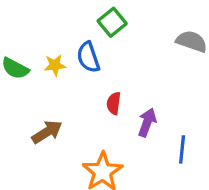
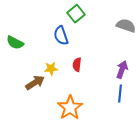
yellow star: (55, 65) -> (51, 69), moved
purple arrow: (147, 122) -> (122, 70), moved

